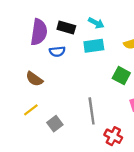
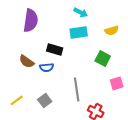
black rectangle: (66, 27) -> (55, 49), moved
blue semicircle: (57, 51) -> (47, 67), moved
yellow line: (31, 110) -> (17, 100), moved

